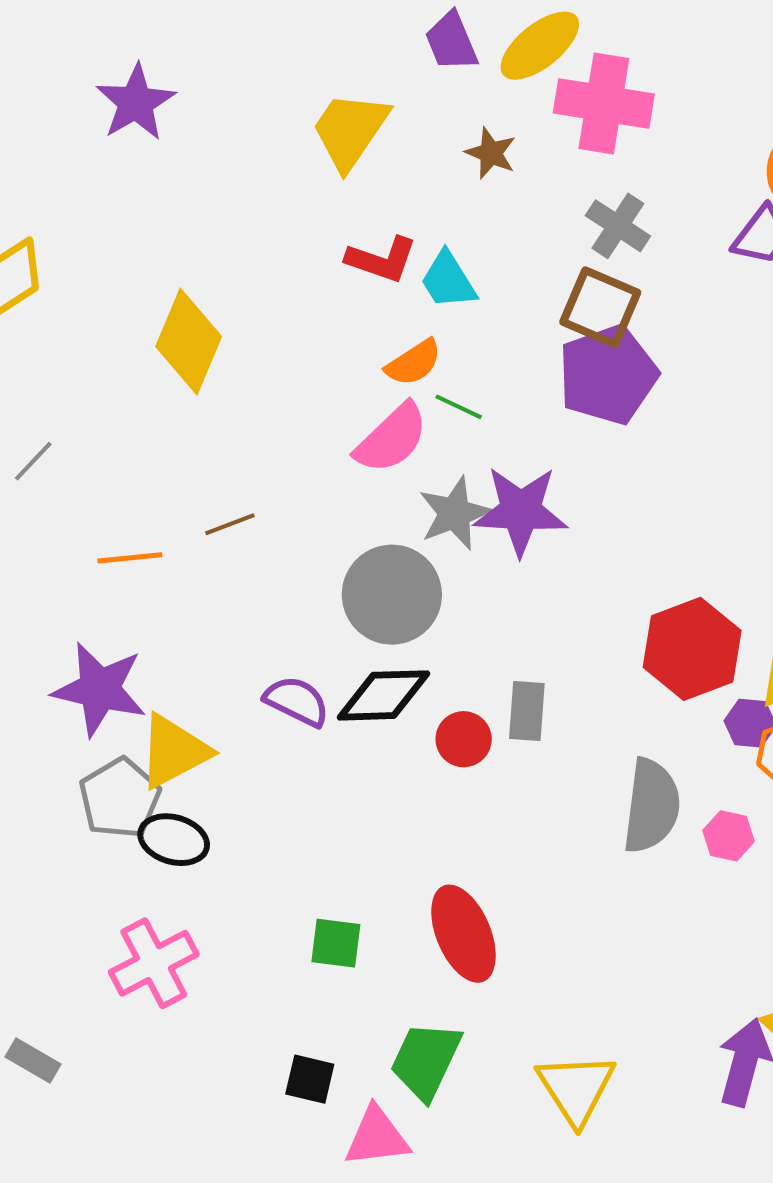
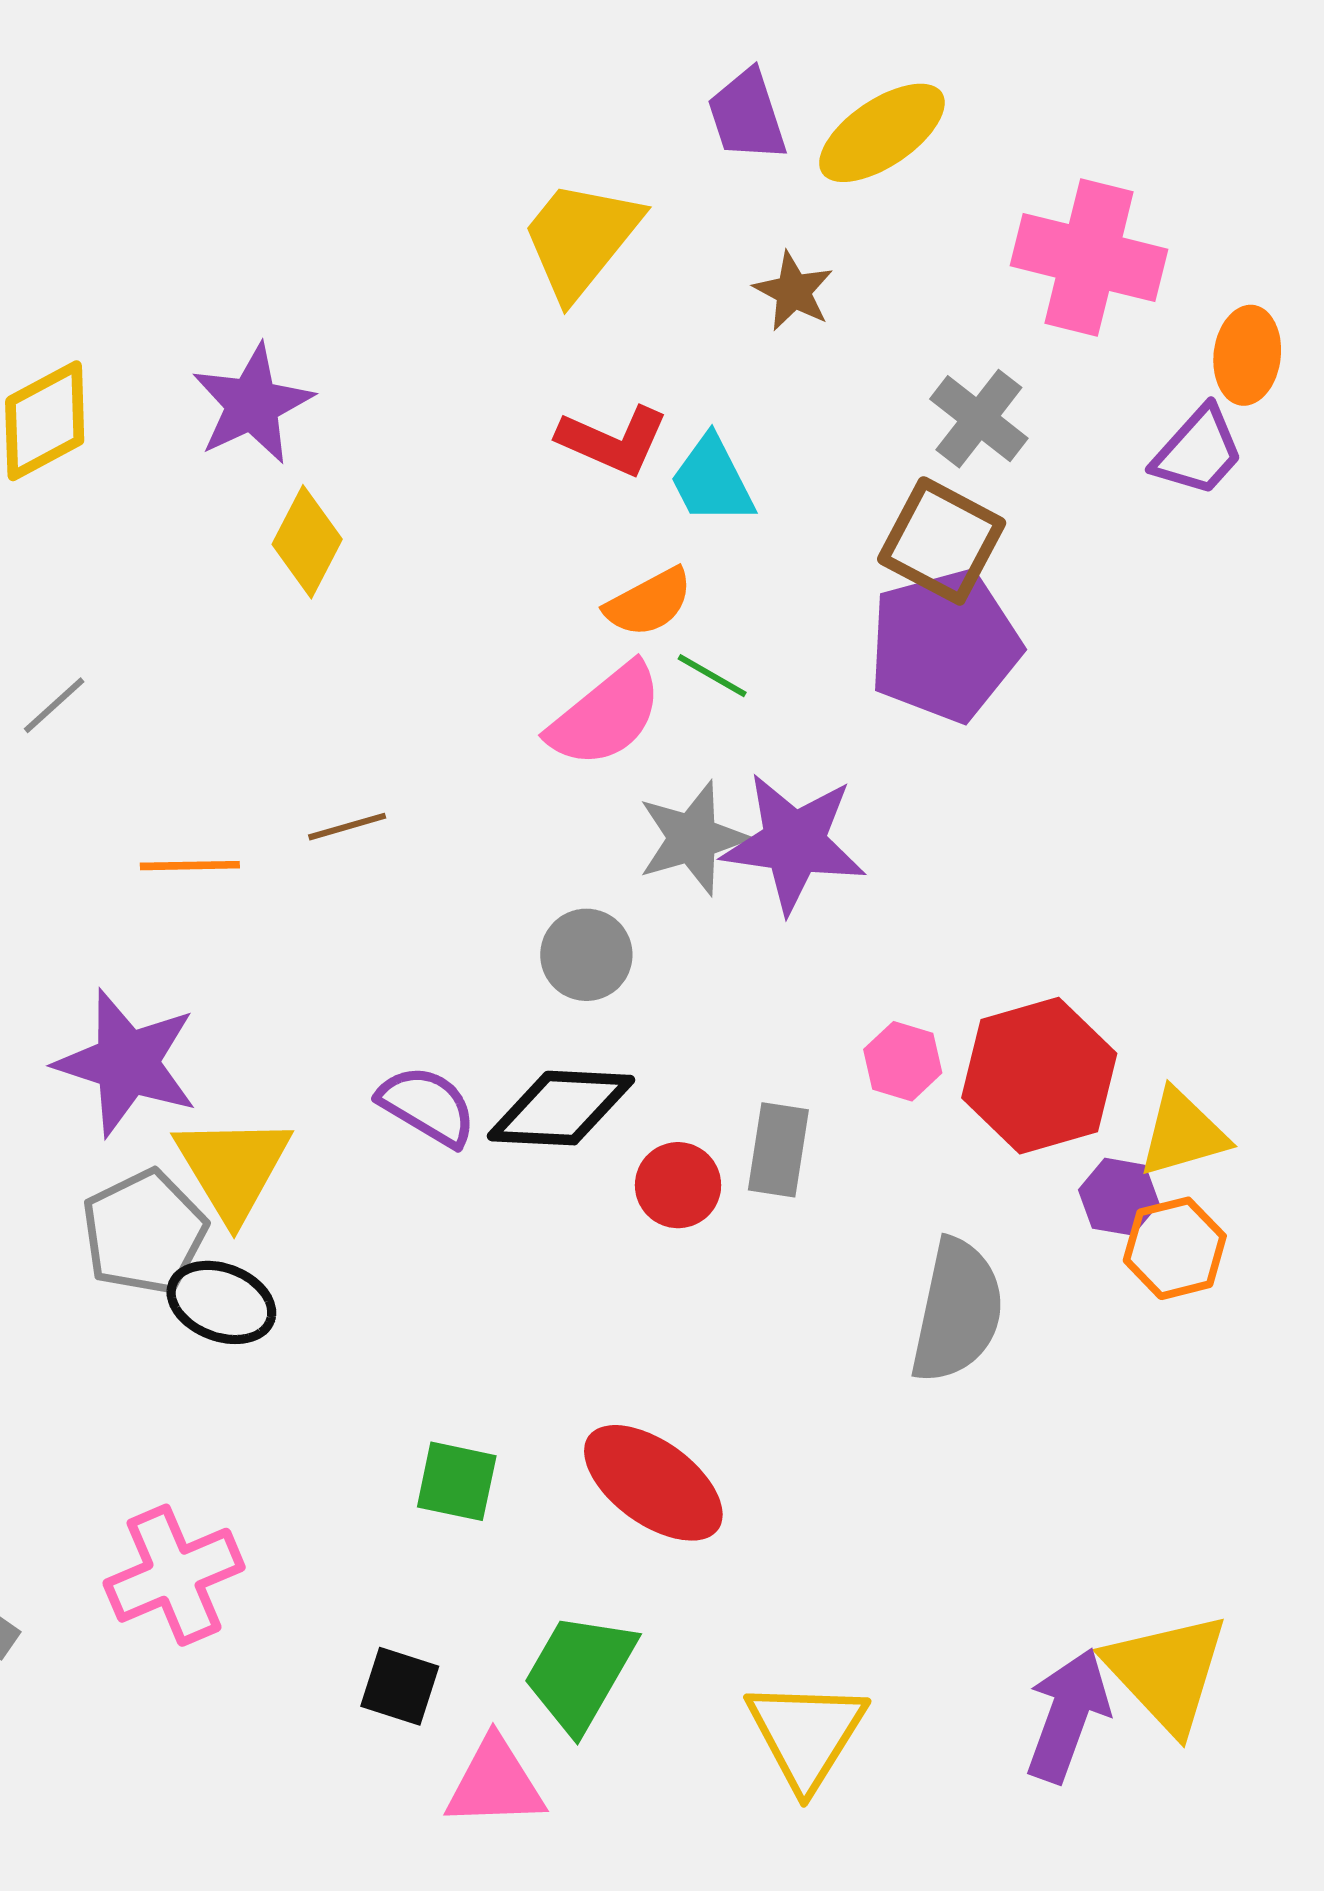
purple star: (136, 103) -> (252, 404), moved
pink cross: (604, 104) -> (1089, 257), moved
yellow diamond: (189, 342) -> (307, 542), size x0.7
gray circle: (392, 595) -> (586, 955), size x0.6
yellow triangle: (174, 751) -> (233, 1167), turned -38
pink hexagon: (729, 836) -> (903, 1061), moved
red ellipse: (463, 934) -> (653, 1483), turned -36
pink cross: (154, 963) -> (174, 1575), moved

